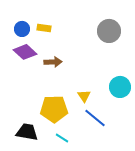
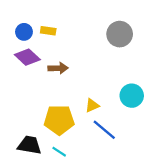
yellow triangle: (84, 96) -> (92, 106), turned 40
cyan line: (62, 138) -> (59, 152), moved

